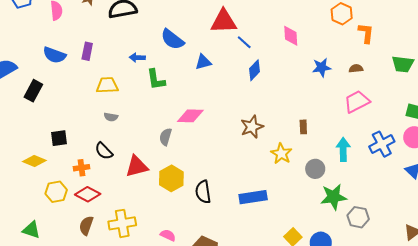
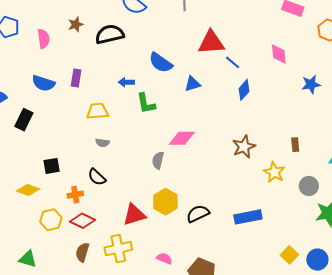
red triangle: (137, 166) -> (134, 215), moved
black semicircle: (203, 192) -> (198, 214), turned 75

